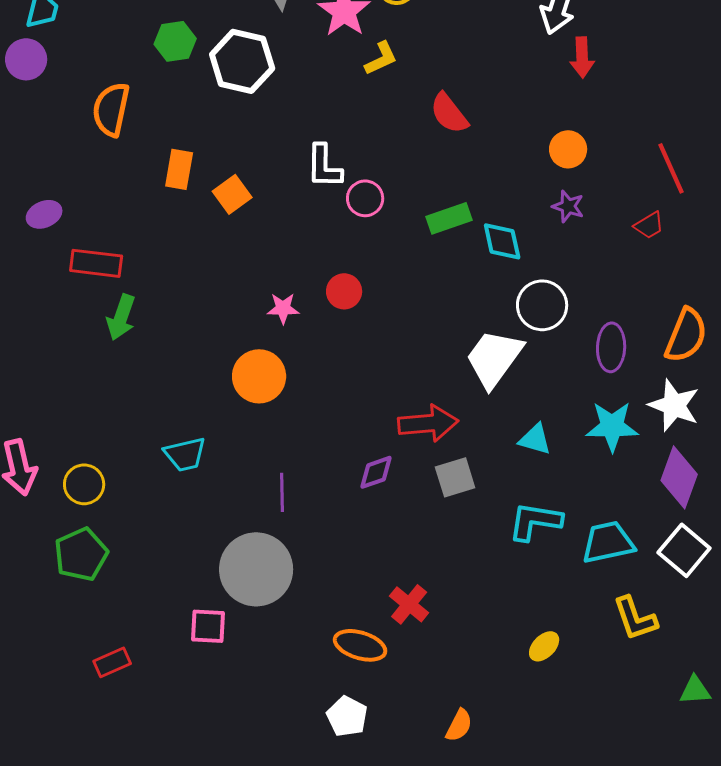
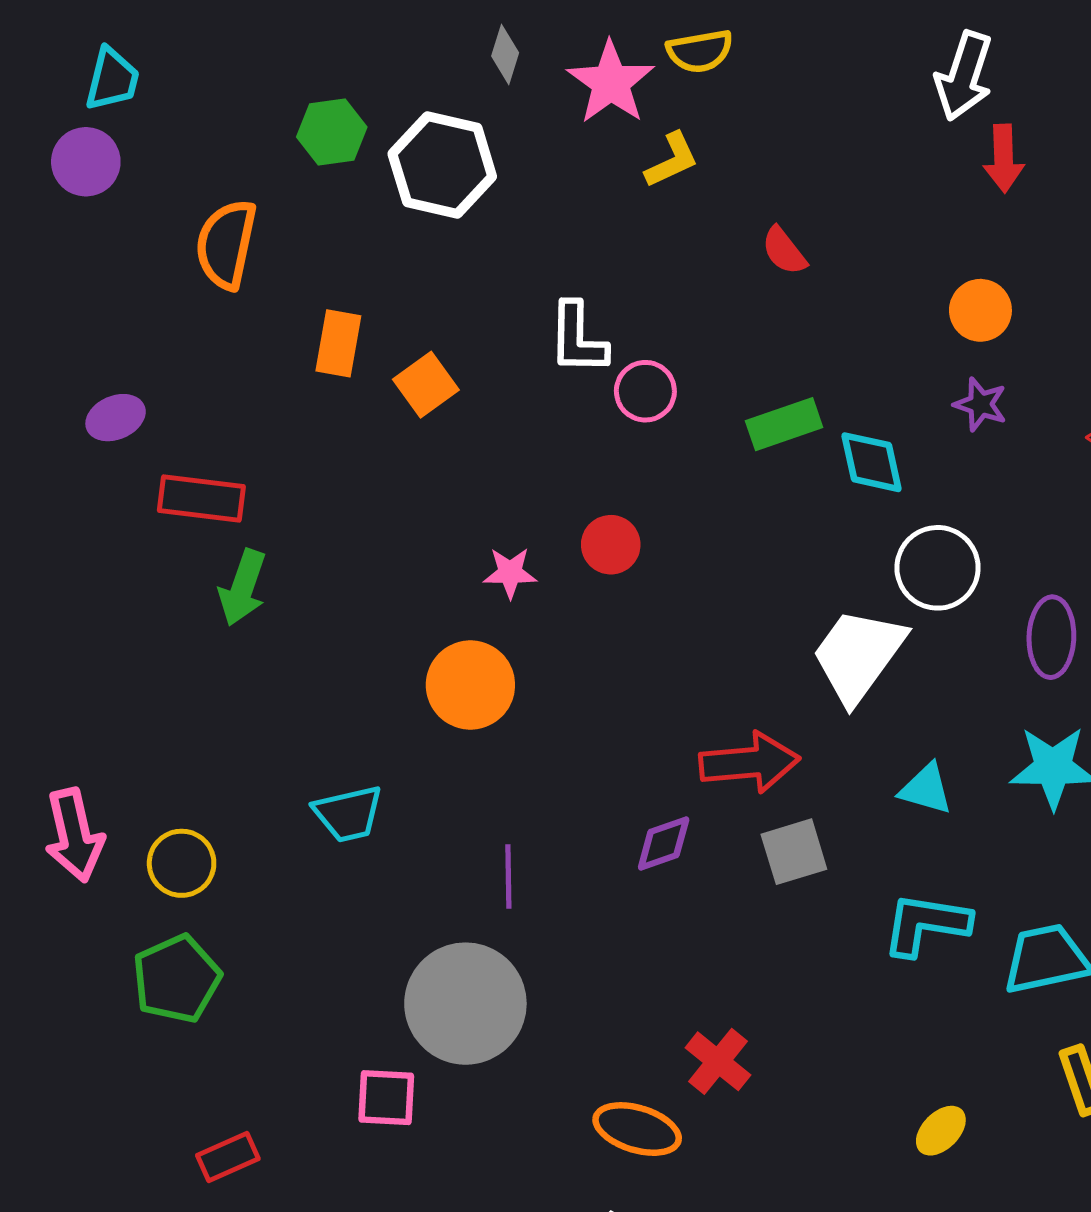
red semicircle: (449, 113) -> (784, 251), size x0.7

